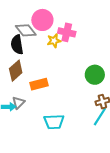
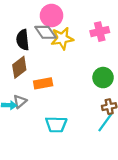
gray diamond: (26, 30) -> (45, 32), moved
pink cross: (67, 32) -> (100, 32), moved, turned -30
yellow star: (54, 41) -> (62, 38), size x1.5

